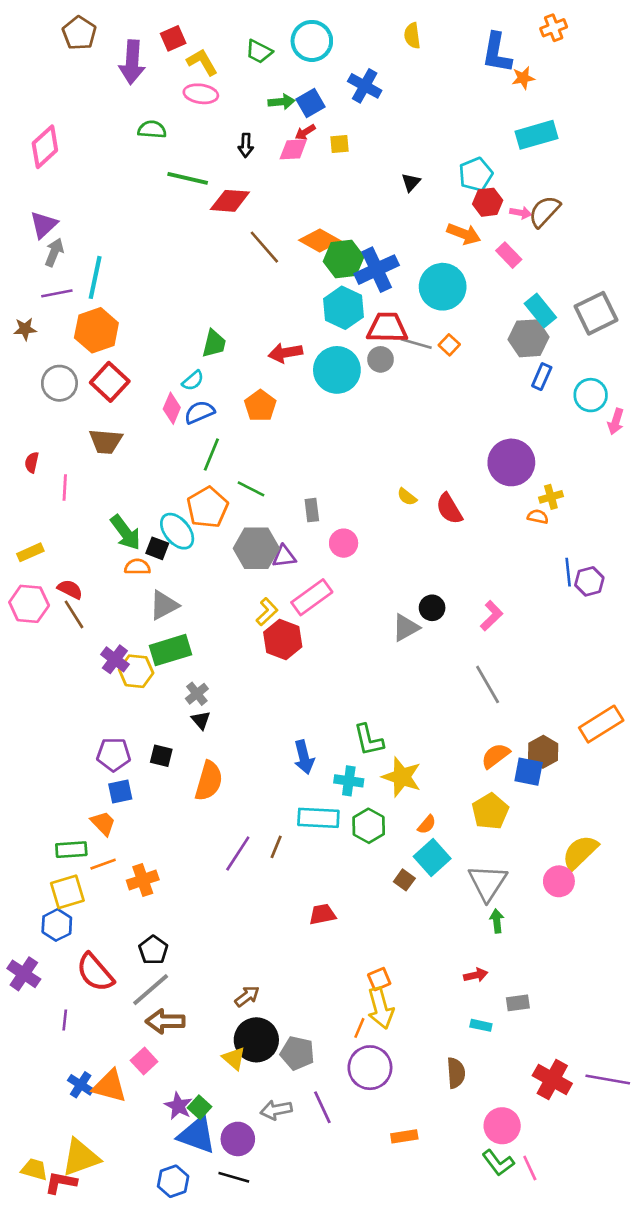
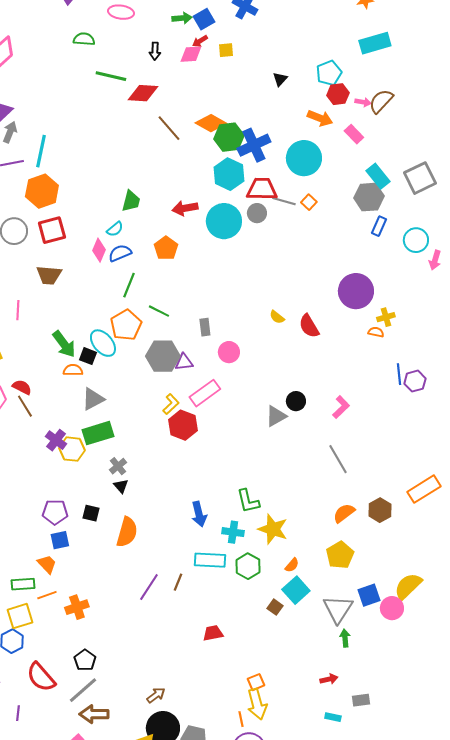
red square: (110, 382) -> (52, 230), turned 32
blue square: (529, 772) -> (369, 595), moved, turned -30
orange line: (359, 1028) -> (241, 719), turned -35

